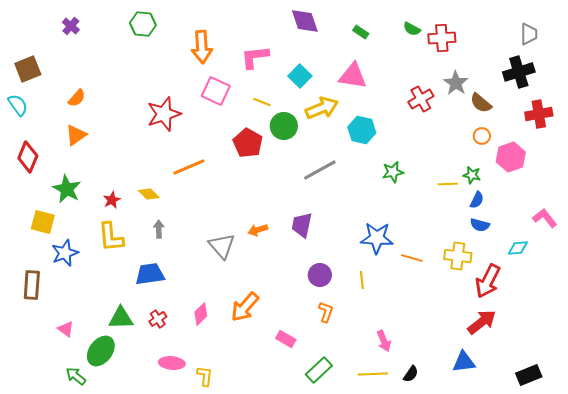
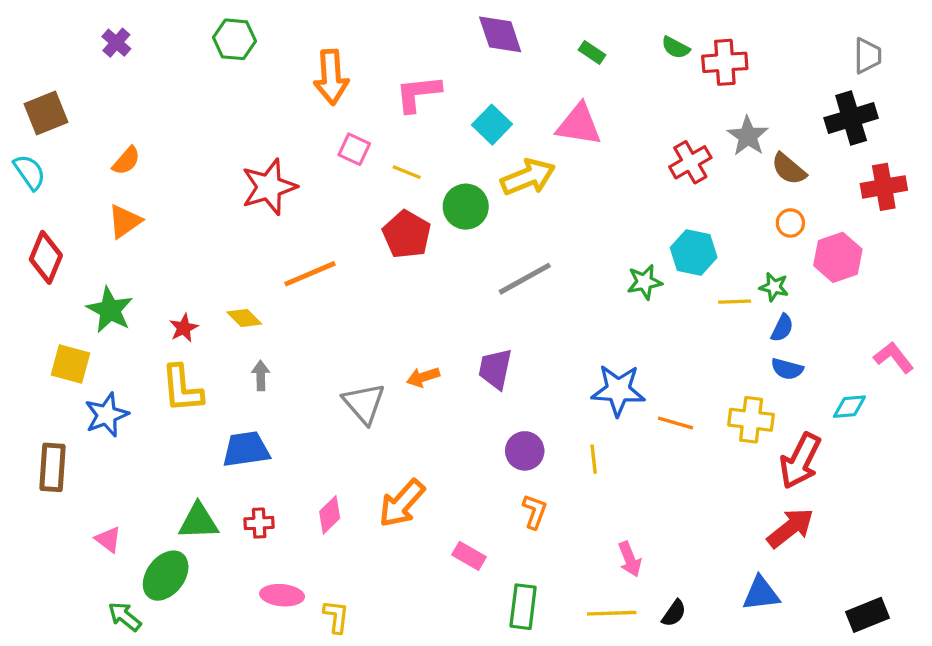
pink square: (216, 91) -> (354, 149), size x0.7
yellow line: (262, 102) -> (407, 172), moved
cyan hexagon: (362, 130) -> (694, 252), moved
red cross: (158, 319) -> (259, 523), turned 30
green rectangle: (319, 370) -> (523, 607), turned -40

